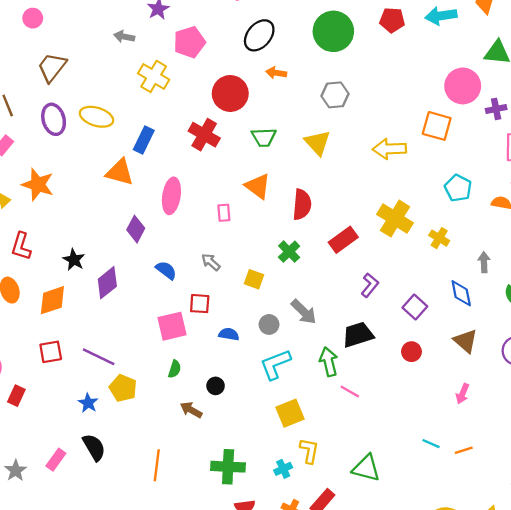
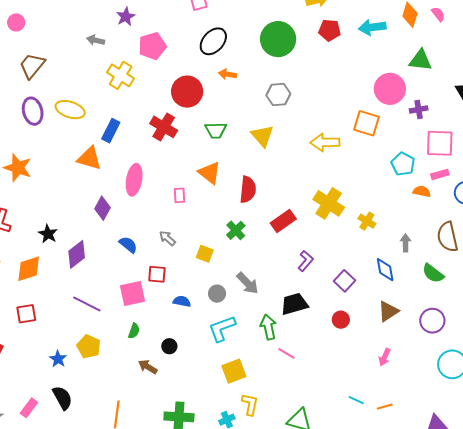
cyan pentagon: (458, 188) -> (403, 164), moved
brown triangle: (466, 341) -> (388, 311), turned 45
purple line: (99, 357) -> (87, 304), moved

